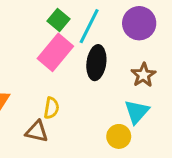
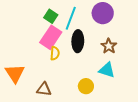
yellow semicircle: (51, 108) -> (55, 53), moved
cyan triangle: (137, 112) -> (107, 70), turned -48
yellow circle: (119, 136) -> (86, 86), moved

